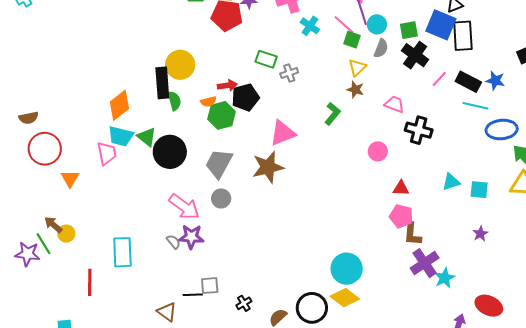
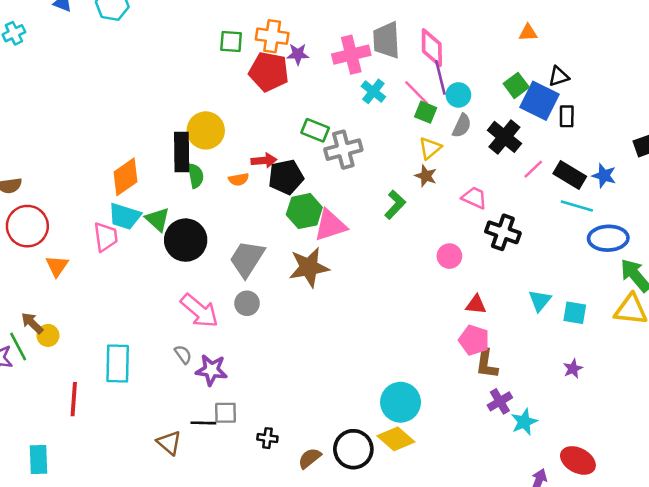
green square: (409, 30) -> (516, 85), moved, turned -30
black rectangle: (463, 36) -> (567, 116), size x0.6
gray cross: (289, 73) -> (343, 150), size x1.6
green hexagon: (222, 115) -> (304, 211), moved
cyan triangle: (451, 182) -> (540, 301), turned -36
purple star: (191, 237) -> (211, 370), moved
purple cross: (425, 263) -> (500, 401), size x0.7
black cross: (244, 303) -> (267, 438), turned 35

